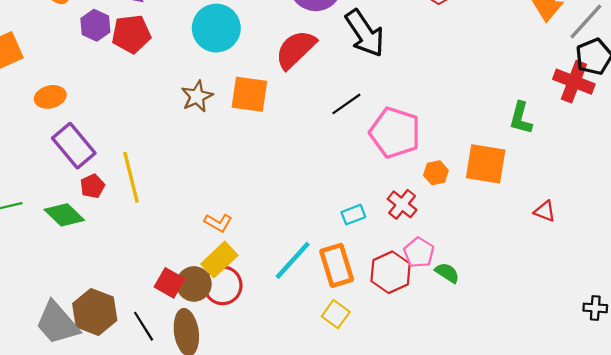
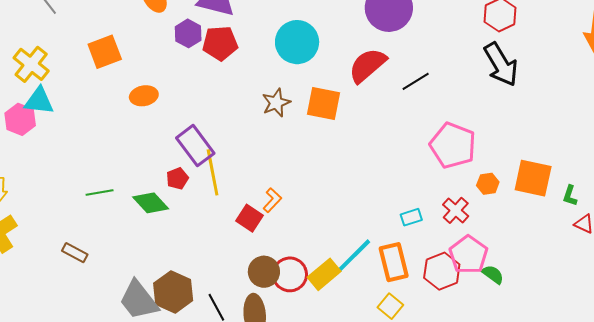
black arrow: (365, 33) -> (501, 64), moved
black line: (346, 104) -> (416, 81), moved
green L-shape: (521, 118) -> (570, 196), moved, size x0.7
purple rectangle: (74, 146) -> (195, 146), moved
orange L-shape: (218, 223) -> (272, 200), moved, turned -80
pink pentagon: (419, 253) -> (468, 255), size x1.4
yellow rectangle: (219, 260) -> (324, 274), moved
red square: (170, 283) -> (249, 218), moved

